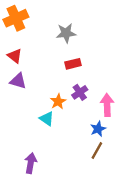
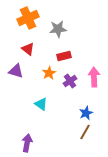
orange cross: (16, 18) -> (28, 18), moved
red triangle: (15, 56) -> (28, 49), moved
orange star: (58, 101) -> (49, 73), moved
pink arrow: (107, 105) -> (94, 77), moved

